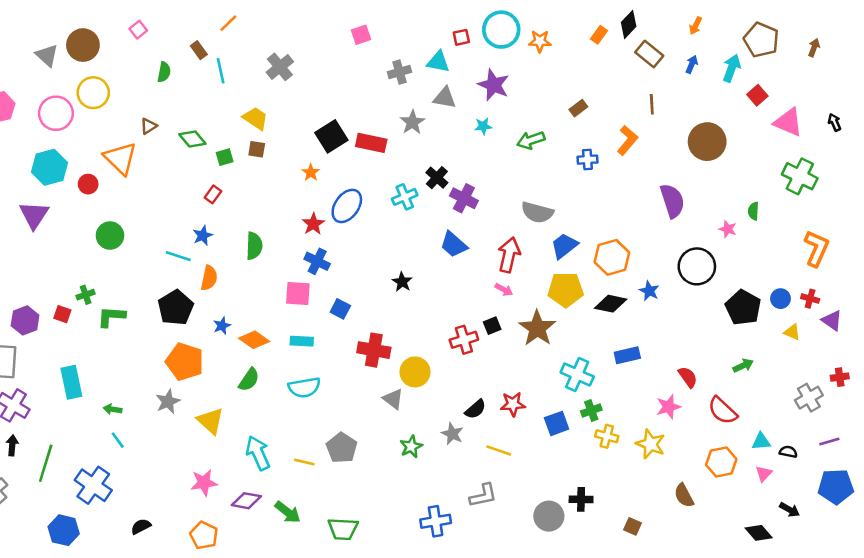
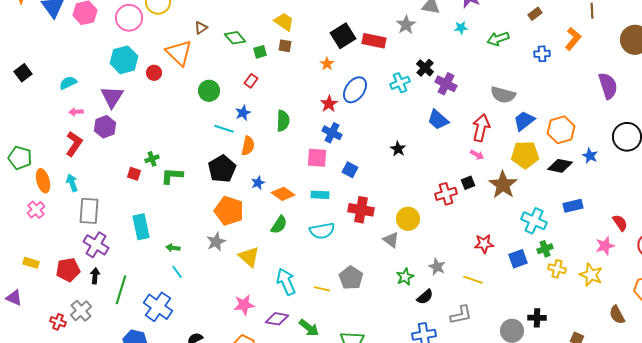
green circle: (110, 236) -> (209, 91), moved
purple hexagon: (25, 320) -> (105, 127), moved
red cross: (374, 350) -> (361, 210), moved
black semicircle: (475, 409) -> (425, 297), moved

